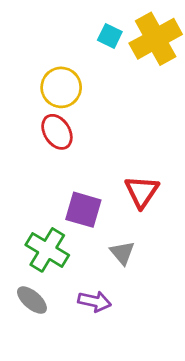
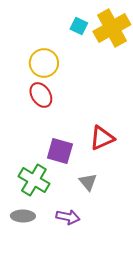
red triangle: (142, 192) -> (102, 138), turned 32
gray ellipse: (32, 300) -> (23, 216), turned -40

